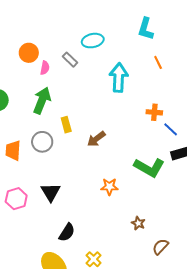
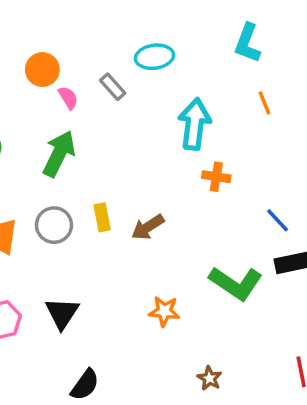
pink semicircle: (45, 68) -> (68, 98), turned -48
orange cross: (154, 112) -> (216, 177), moved
yellow rectangle: (66, 125) -> (102, 217), moved

